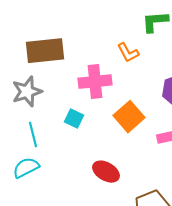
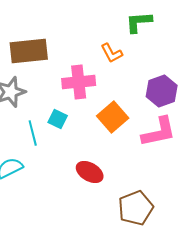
cyan line: (33, 135) -> (33, 133), moved

